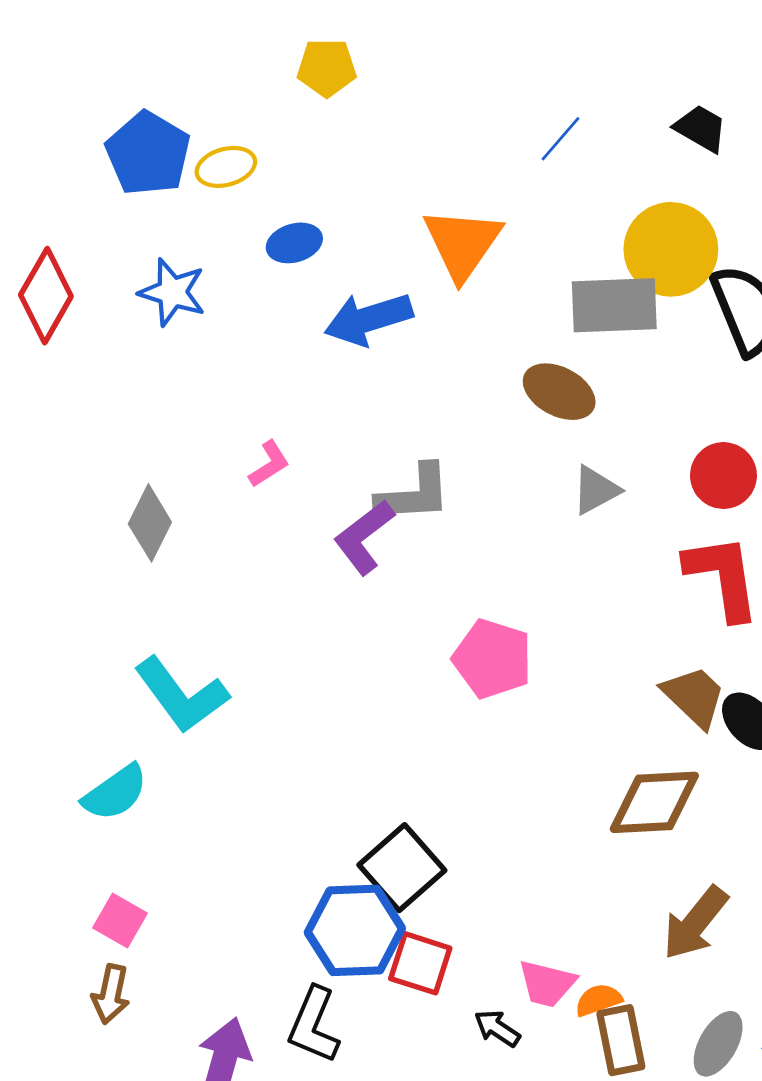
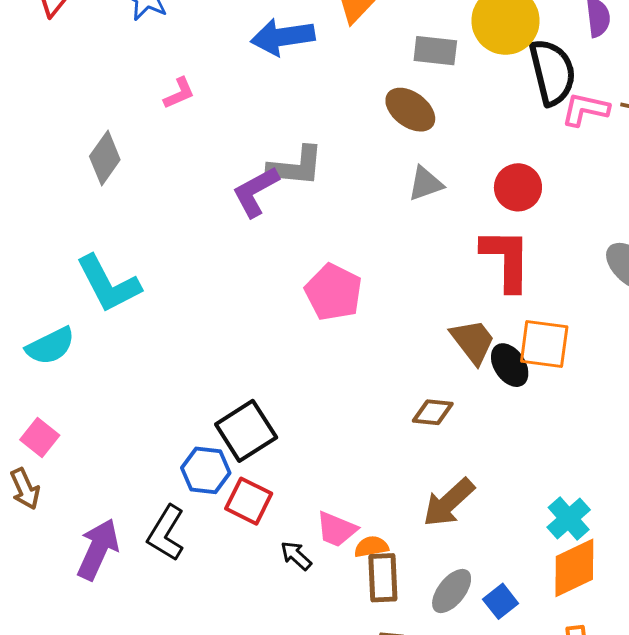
gray rectangle: (614, 305) -> (435, 51), moved, size x0.7
pink L-shape: (269, 464) -> (179, 93), moved
brown diamond: (654, 802) -> (433, 412), size x0.6
blue hexagon: (355, 930) -> (206, 470), size x0.7
brown arrow: (111, 994) -> (25, 489), turned -45

